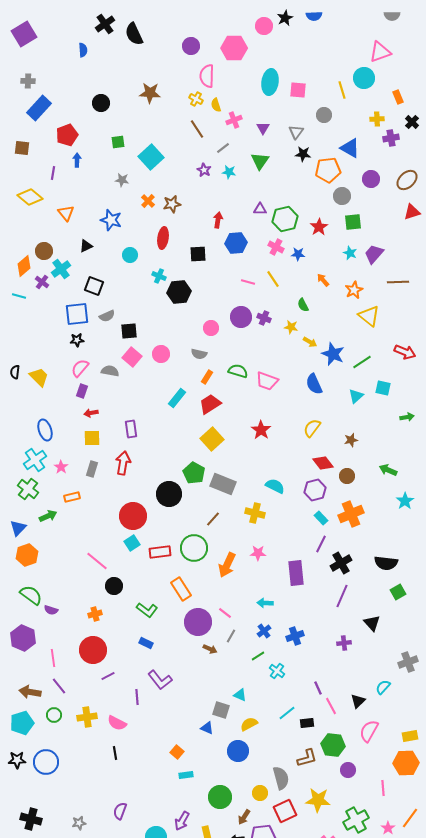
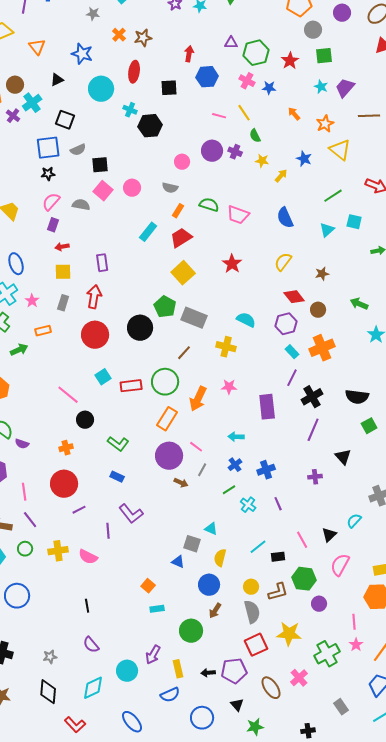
cyan circle: (130, 255) -> (101, 89), size x1.6
green semicircle: (303, 305) -> (255, 136), moved
yellow arrow: (310, 342) -> (281, 176), turned -80
blue star: (333, 354) -> (304, 159), moved, size x0.7
red circle: (133, 516) -> (95, 335), moved
orange rectangle: (181, 589) -> (167, 419), moved, turned 65
purple line: (318, 688) -> (278, 504), moved
yellow semicircle: (249, 724) -> (220, 558), turned -48
black line: (115, 753) -> (87, 606), moved
yellow circle: (260, 793) -> (251, 587), moved
purple semicircle: (120, 811) -> (91, 645), turned -60
brown arrow: (244, 817) -> (215, 611), moved
pink star: (388, 828) -> (356, 645), moved

